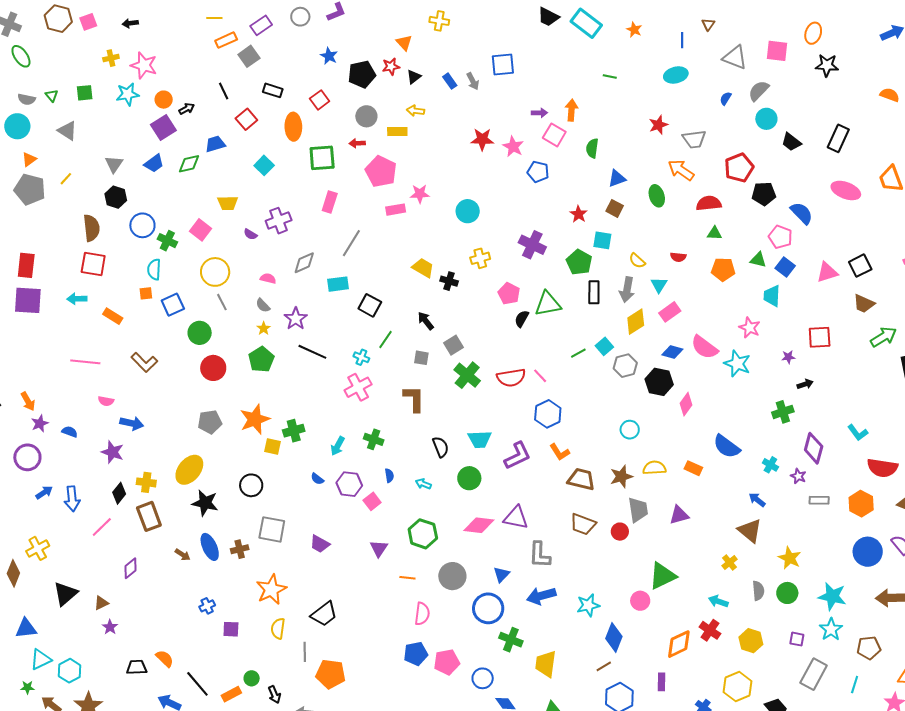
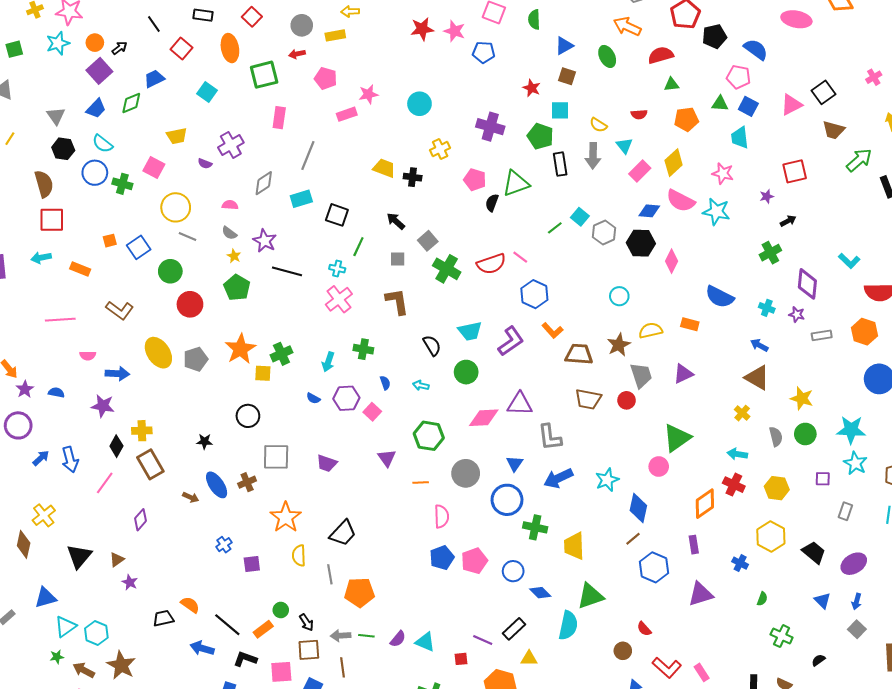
pink pentagon: (381, 171) -> (326, 78), size x0.7
cyan semicircle: (154, 269) -> (103, 144), moved, turned -45
gray line: (222, 302) -> (188, 237), turned -30
yellow diamond: (636, 322) -> (674, 163), moved
yellow ellipse: (189, 470) -> (158, 353), moved, turned -64
black star: (205, 503) -> (204, 441), size x0.6
gray rectangle: (814, 674) -> (845, 511), size x0.6

